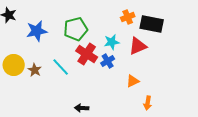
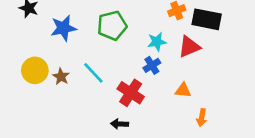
red cross: (87, 54) -> (131, 93), moved
orange triangle: (133, 81) -> (183, 90), turned 32

